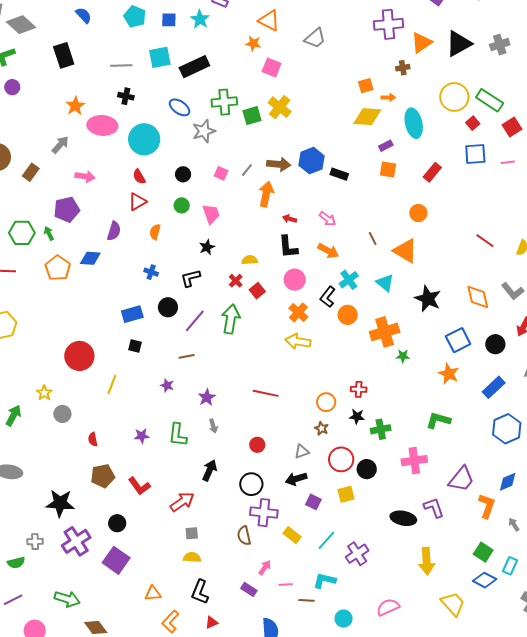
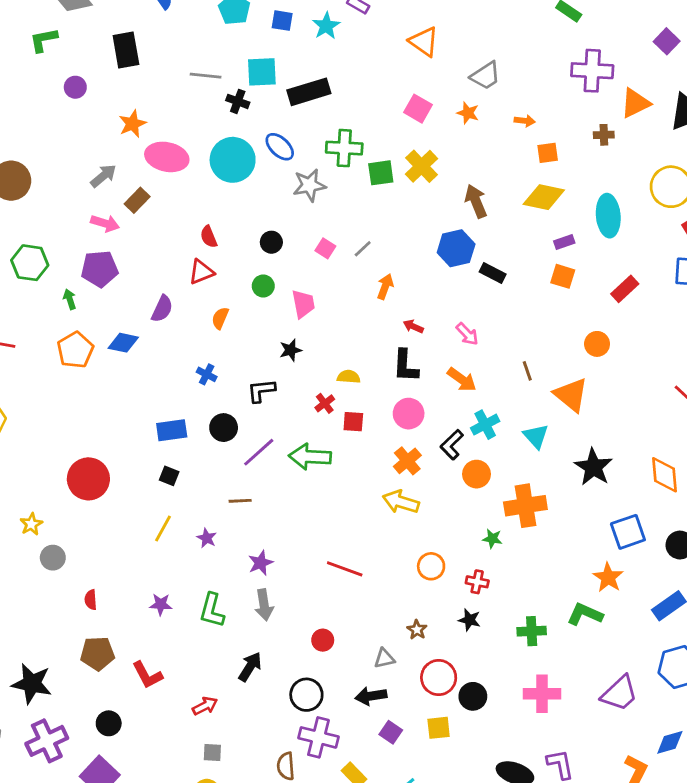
orange star: (253, 43) -> (468, 113), moved
purple circle: (12, 87) -> (75, 87), moved
black cross: (126, 96) -> (238, 101), moved
orange arrow: (388, 97) -> (525, 121), moved
cyan circle: (144, 139) -> (233, 160), moved
brown arrow: (279, 164) -> (476, 201), moved, turned -125
brown rectangle: (31, 172) -> (137, 200), moved
pink arrow: (85, 176) -> (105, 223), moved
orange arrow: (266, 194) -> (385, 287), size x0.7
green hexagon: (22, 233) -> (30, 263), moved
red square: (257, 291) -> (353, 422), turned 35
green arrow: (231, 319) -> (310, 457), turned -104
green star: (403, 356) -> (492, 539), moved
yellow line: (112, 384) -> (163, 529), moved
orange circle: (326, 402) -> (431, 566), moved
green L-shape: (438, 420) -> (585, 614), moved
gray arrow: (213, 426) -> (264, 605), size x1.5
green cross: (381, 429) -> (532, 631), moved
purple trapezoid: (461, 479) -> (620, 693), moved
red arrow: (182, 502) -> (205, 706), size x0.7

